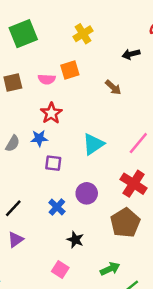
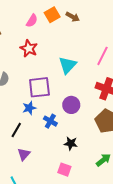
orange square: (70, 70) -> (52, 15), moved
pink semicircle: (47, 79) -> (32, 21), moved, turned -48
blue star: (39, 138) -> (29, 108), moved
purple square: (53, 163) -> (39, 87), size x1.6

